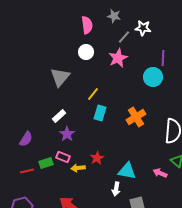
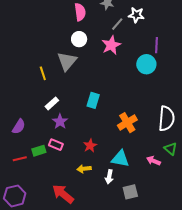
gray triangle: (60, 77) -> (67, 61), moved
yellow line: (93, 94) -> (43, 73), moved, turned -56
orange cross: (136, 117) -> (127, 123), moved
yellow arrow: (78, 168) -> (84, 169), moved

